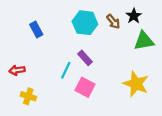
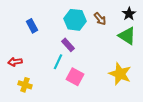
black star: (134, 16) -> (129, 14), moved
green triangle: (144, 41) -> (127, 36), turned 42
purple rectangle: (85, 58) -> (68, 45), moved

